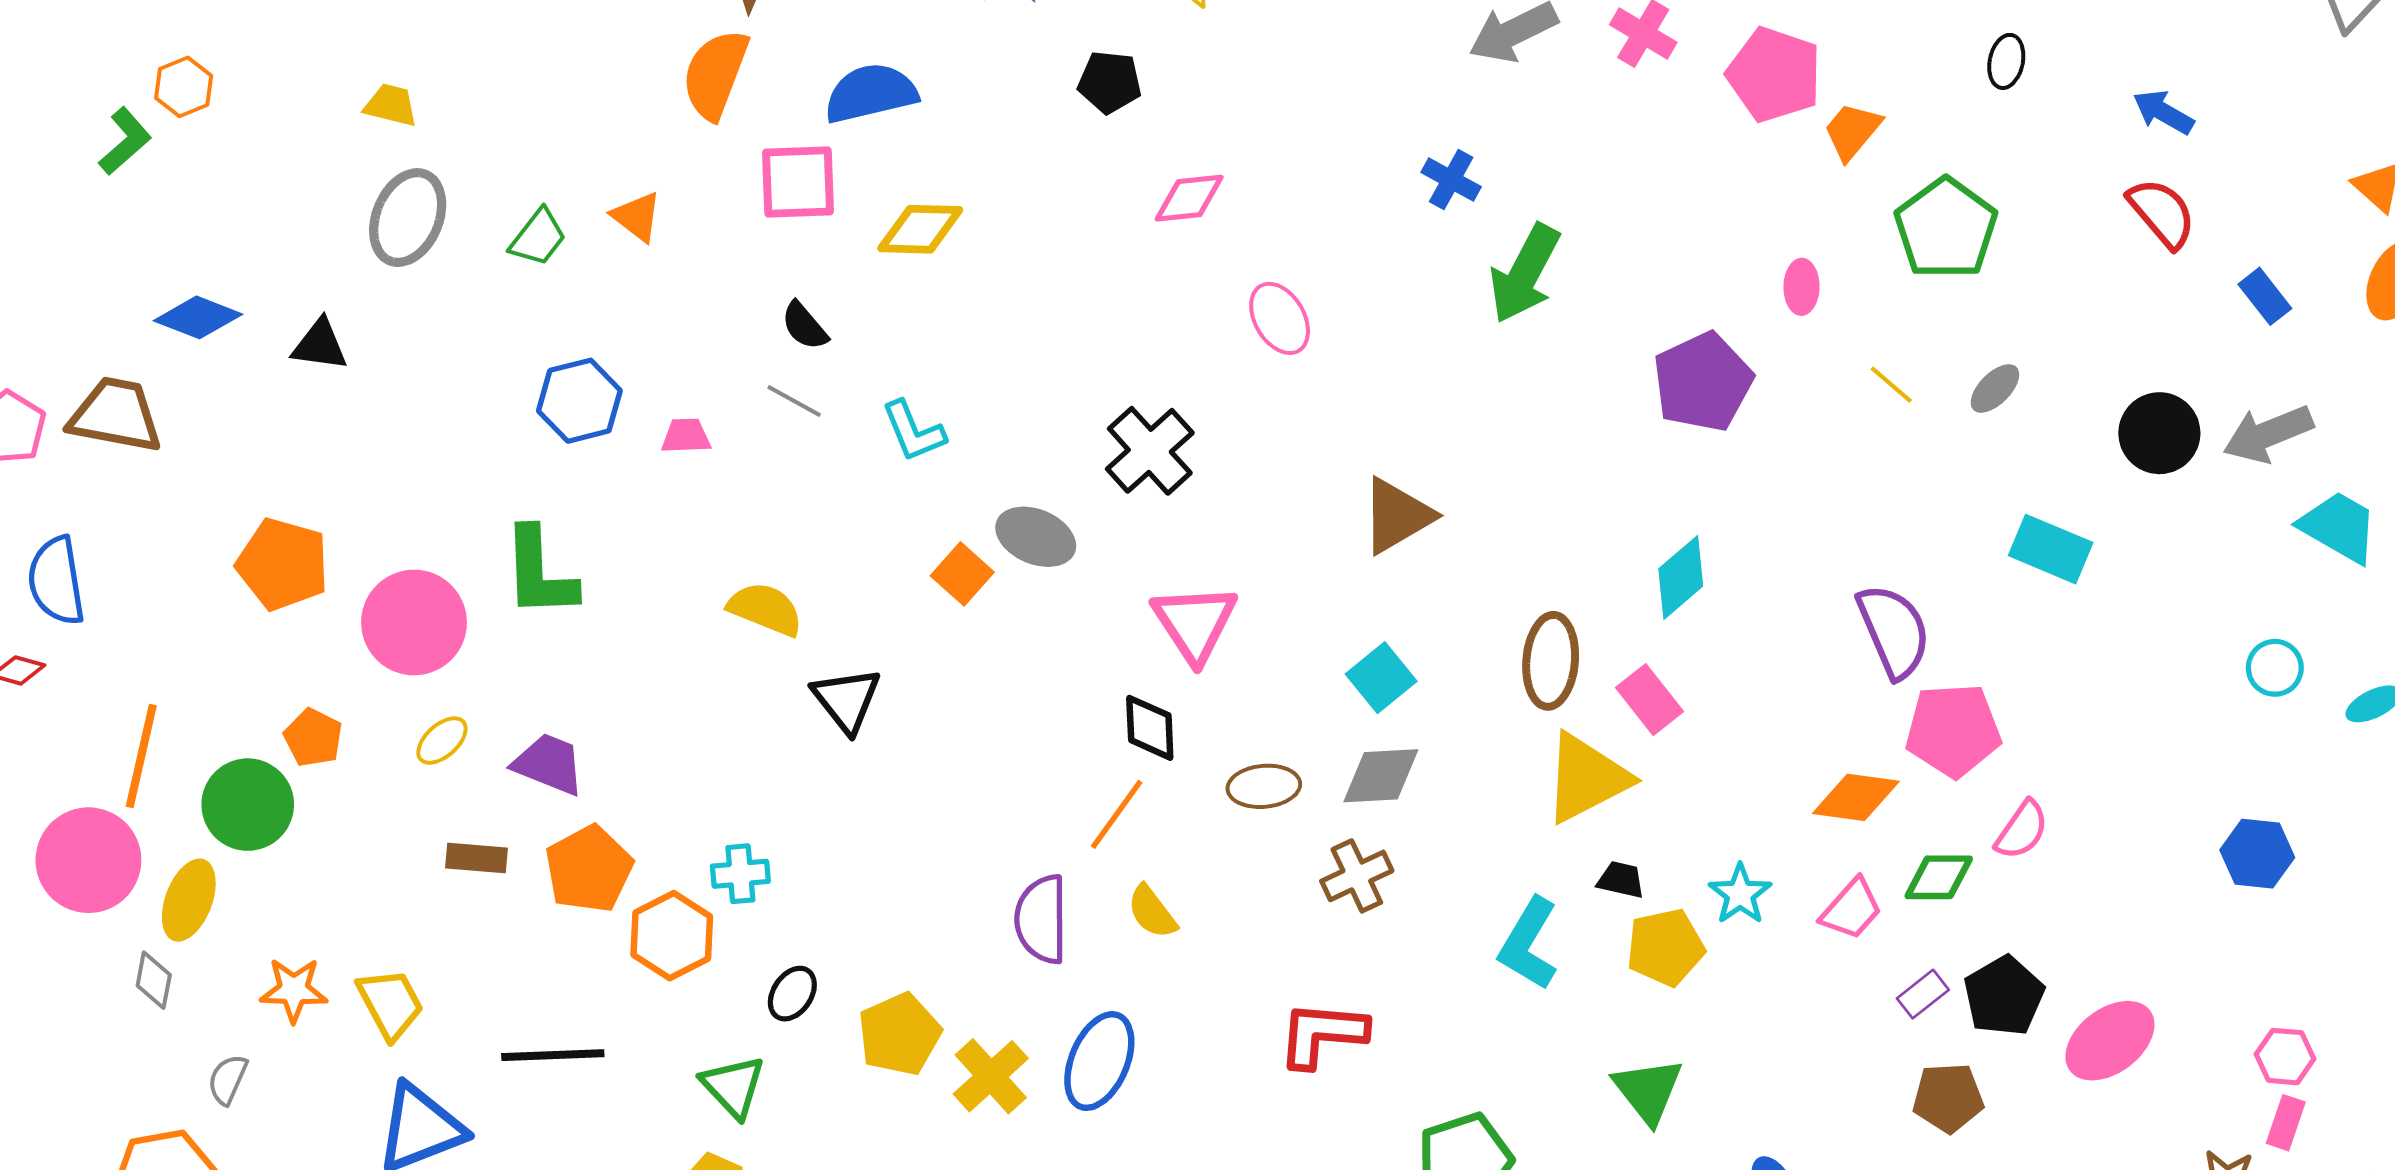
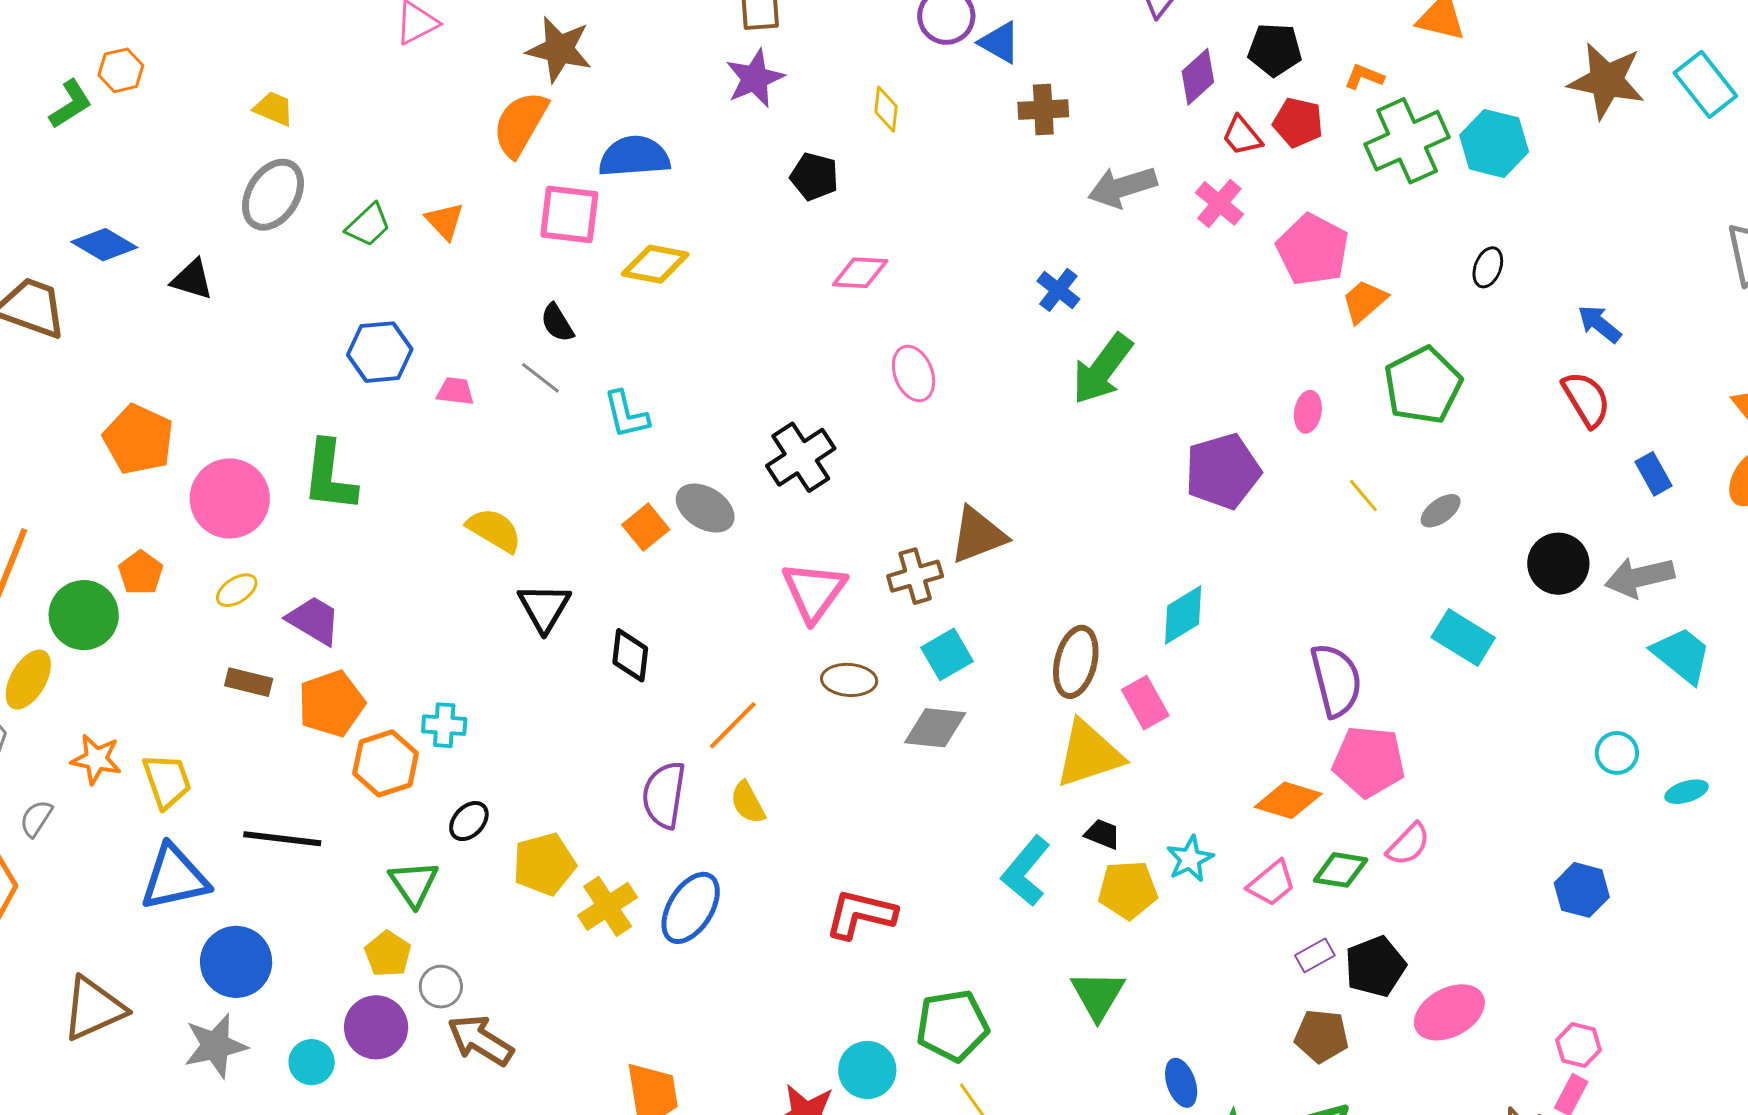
black diamond: (1150, 728) -> (630, 655), moved
brown ellipse: (1264, 786) -> (849, 680), moved
brown cross: (1357, 876) -> (915, 576), moved

